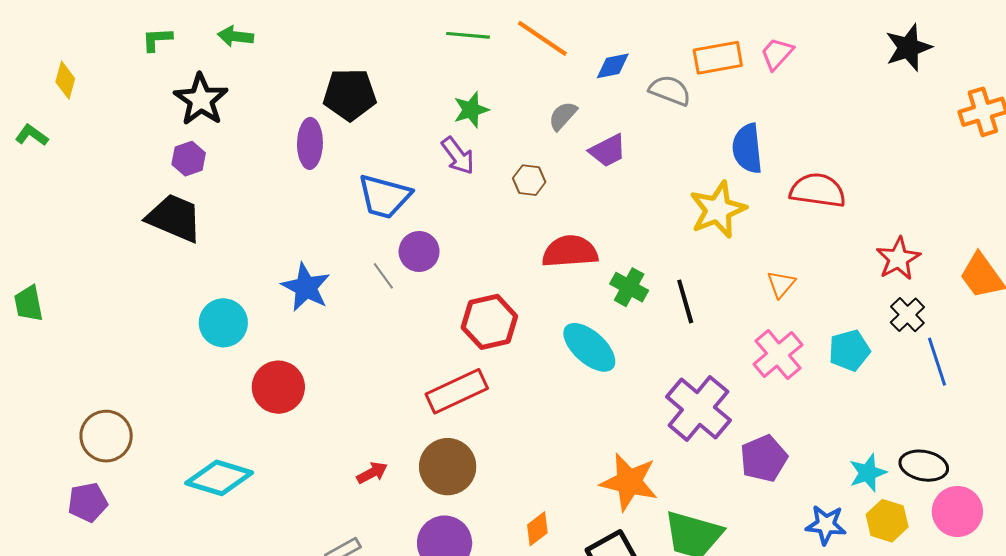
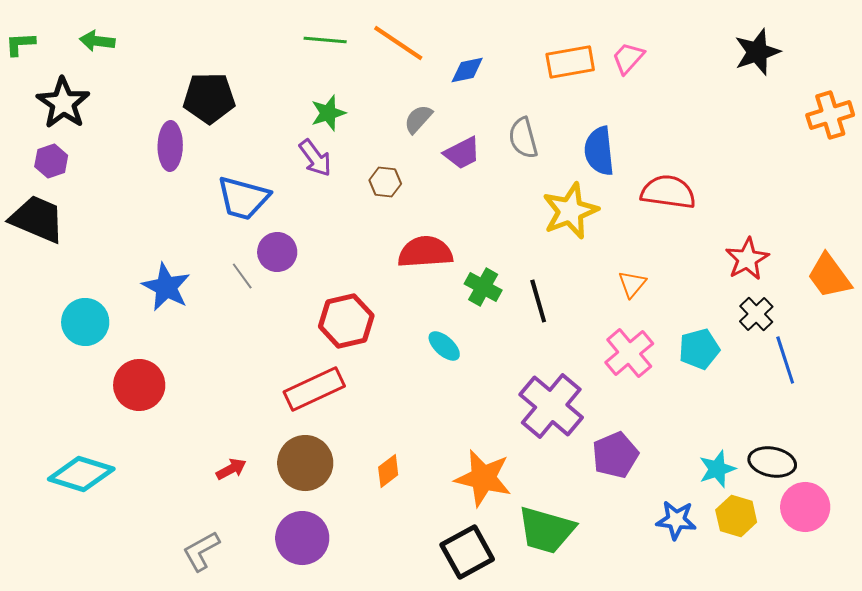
gray semicircle: (670, 90) -> (523, 138), moved, turned -126
cyan ellipse: (589, 347) -> (444, 346), size x0.6
orange diamond: (537, 529) -> (388, 471), moved

